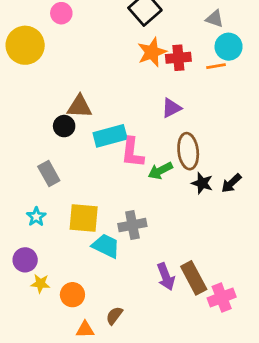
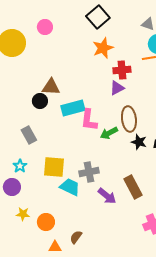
pink circle: (61, 13) -> (45, 27), moved
red cross: (178, 58) -> (122, 70), moved
purple circle: (25, 260) -> (12, 187), moved
purple arrow: (166, 277) -> (107, 196), moved, turned -30
brown rectangle: (194, 278) -> (133, 187), moved

